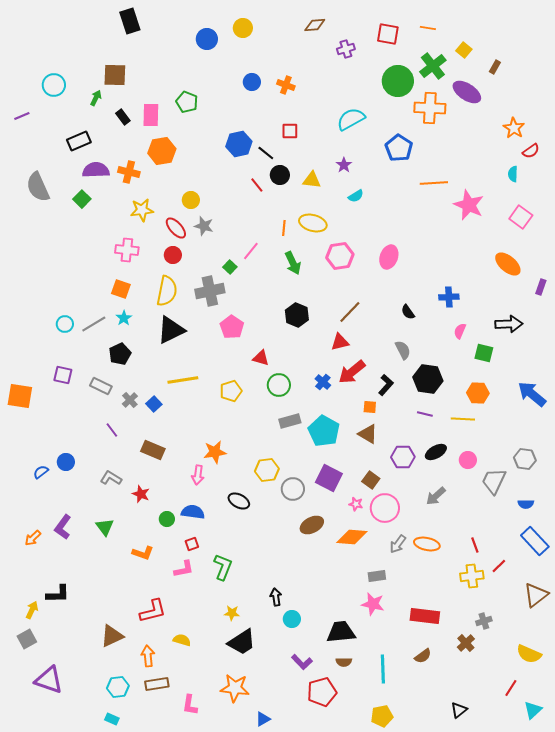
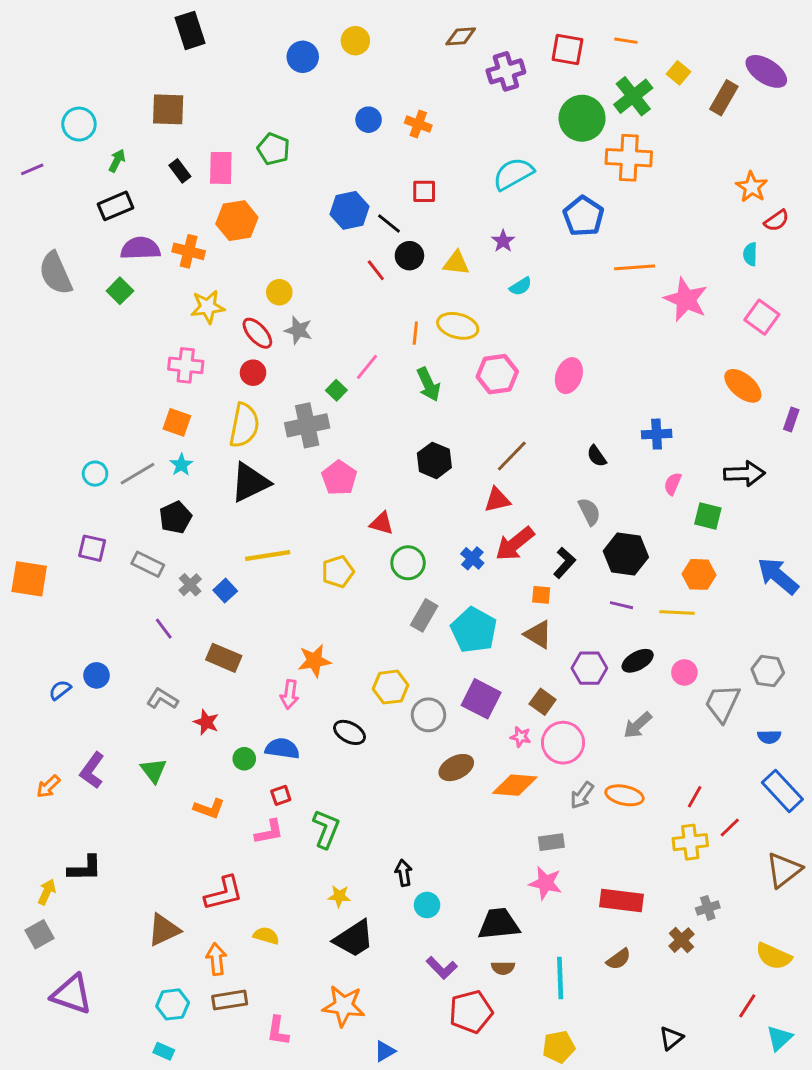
purple cross: (346, 49) -> (506, 71), size x1.4
brown rectangle: (495, 67) -> (724, 98), size x1.6
purple ellipse: (467, 92) -> (766, 71), moved
green arrow: (96, 98) -> (117, 161), moved
gray rectangle: (290, 421) -> (424, 615), turned -45
red line: (475, 545) -> (695, 797), turned 49

